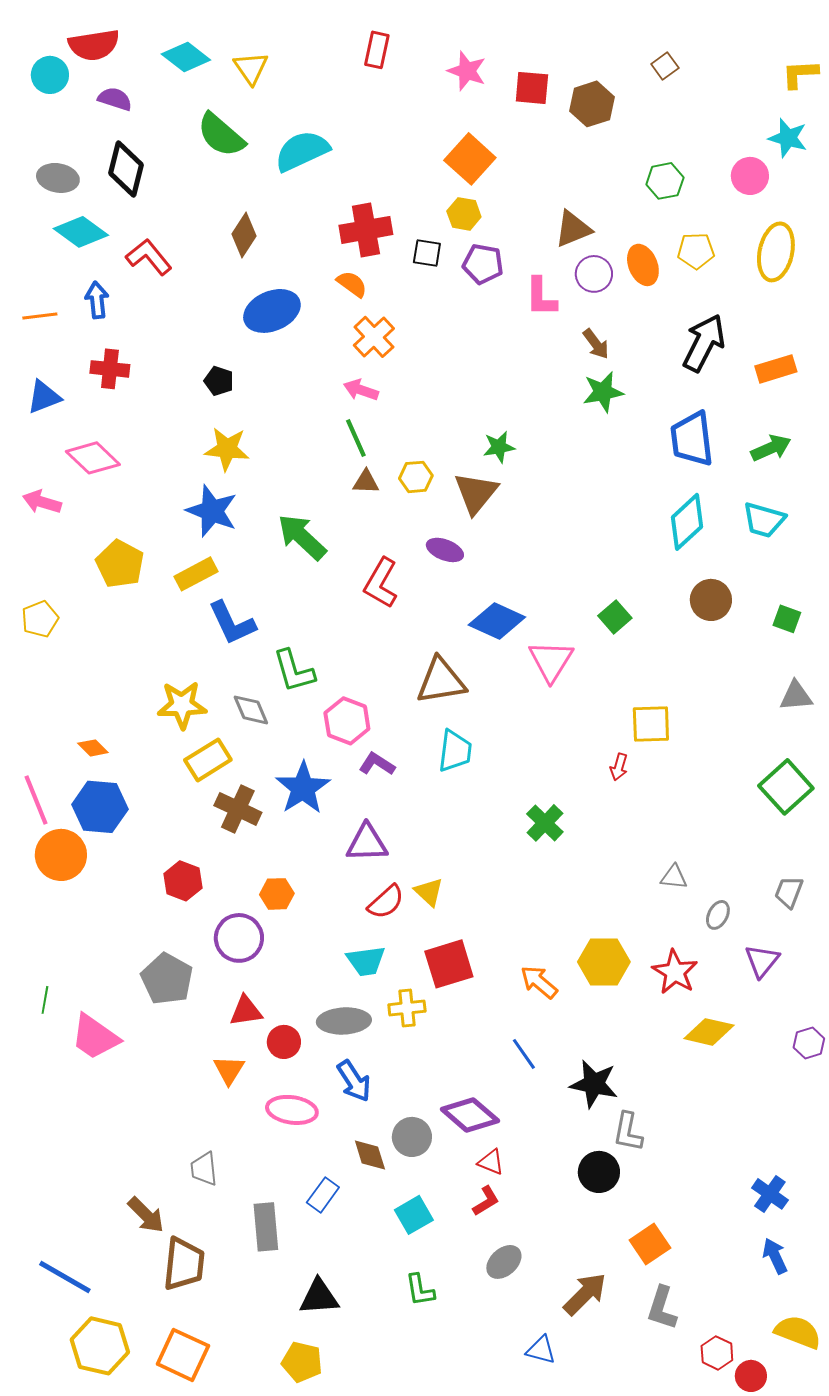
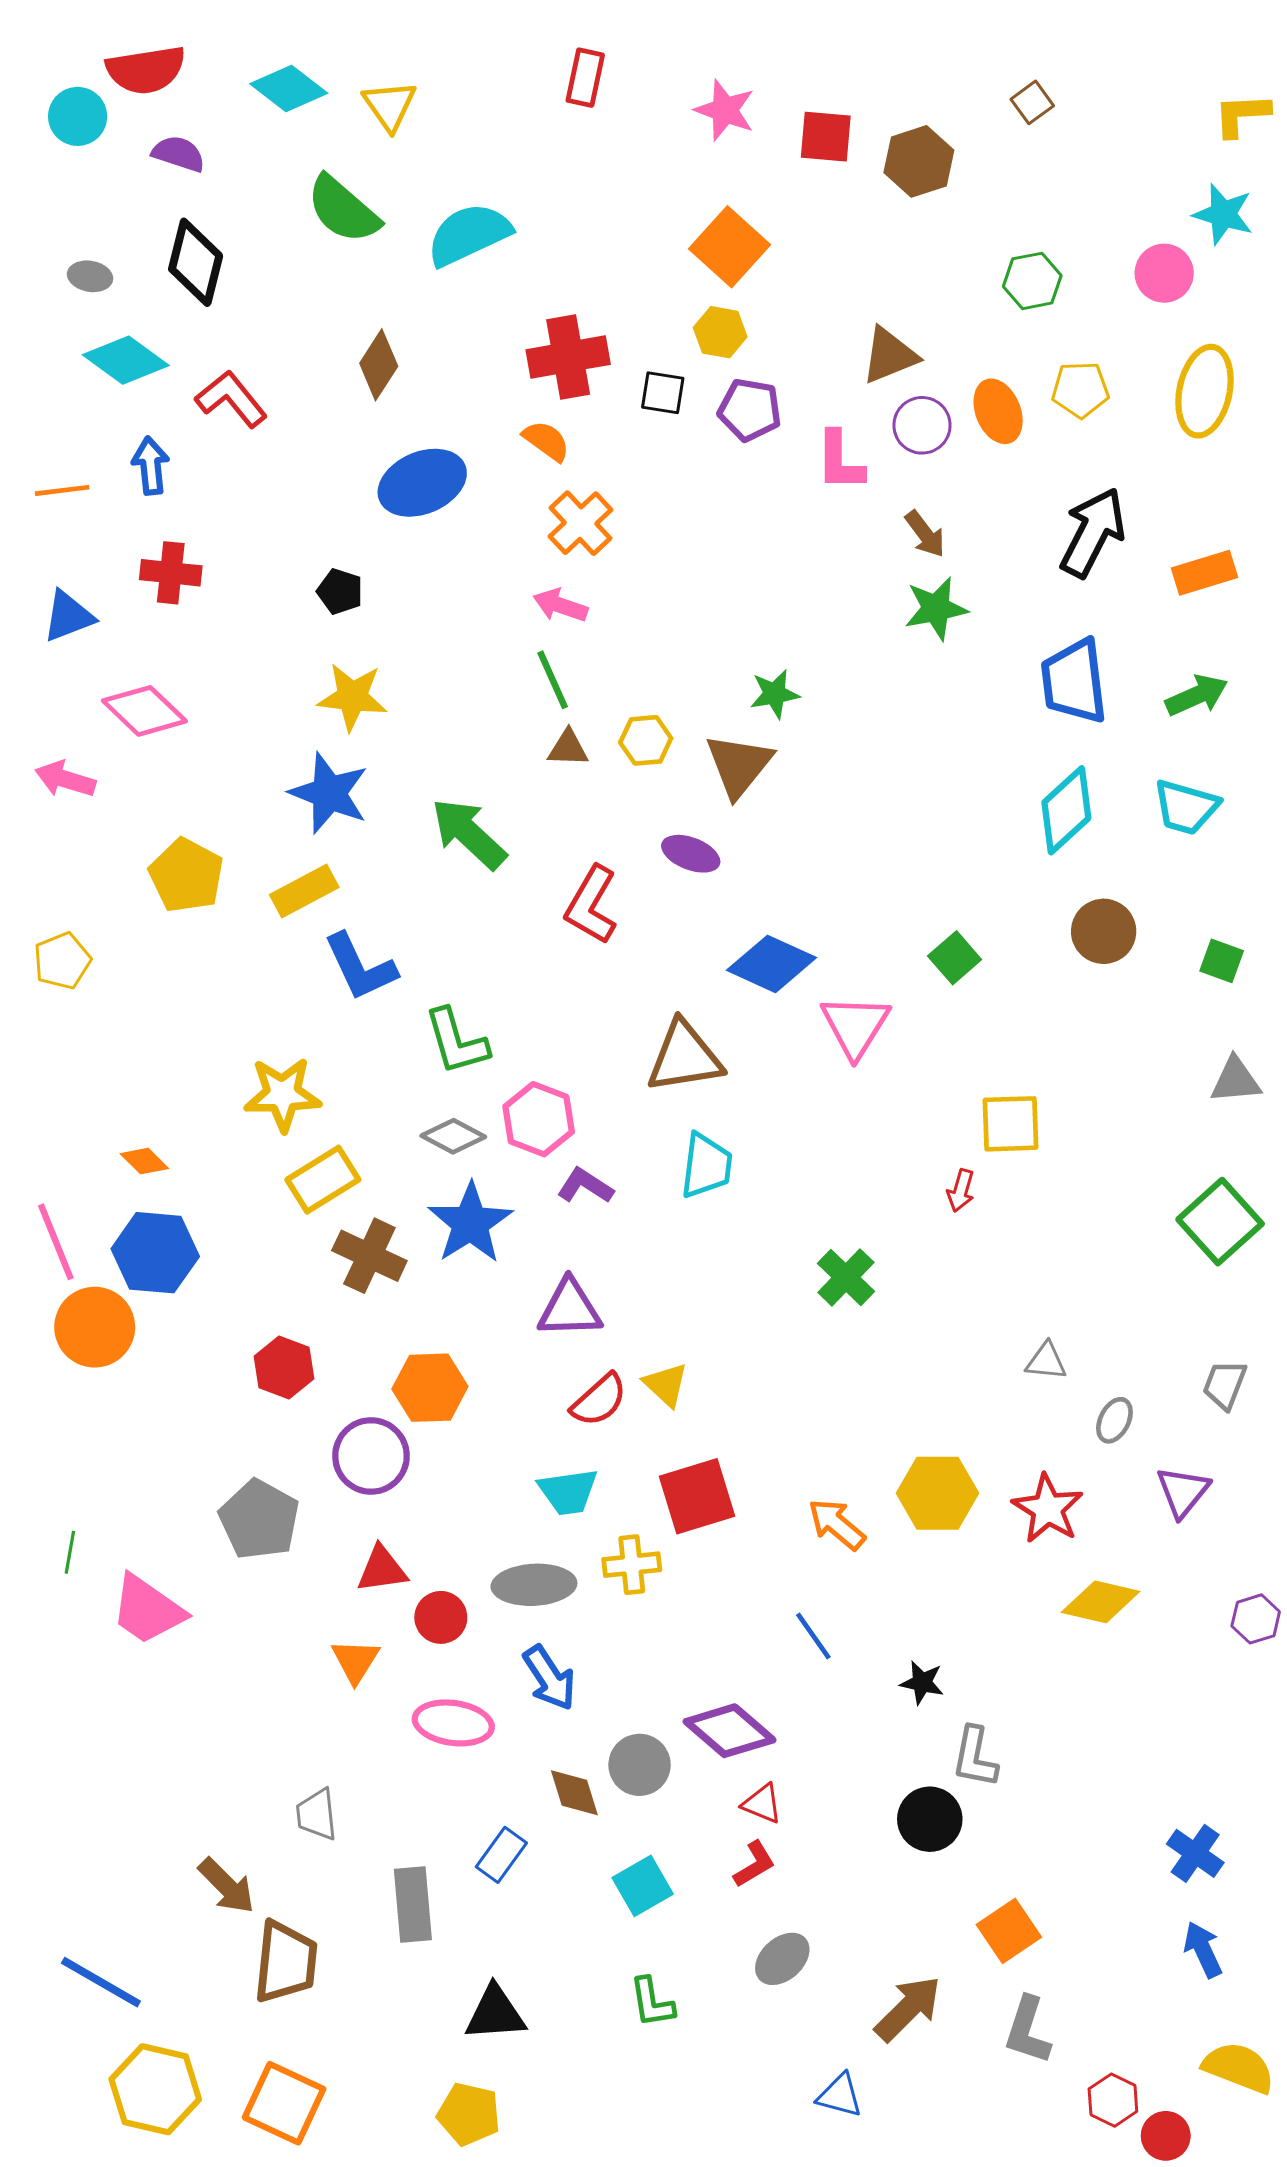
gray ellipse: (58, 178) -> (90, 276), size x0.7
gray diamond: (251, 710) -> (453, 1136), moved, turned -39
orange hexagon: (277, 894) -> (430, 1388), size x1.4
black star: (594, 1084) -> (922, 1683), size x0.6

